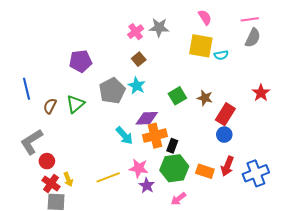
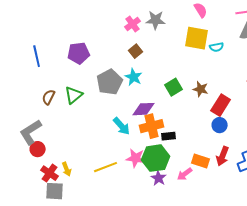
blue line: (27, 89) -> (37, 56), moved
black rectangle: (172, 146) -> (169, 136), turned 64
red circle: (47, 161) -> (38, 149), moved
green hexagon: (174, 168) -> (156, 158), moved
purple star: (147, 186) -> (159, 178), moved
pink arrow: (178, 199) -> (185, 174), moved

